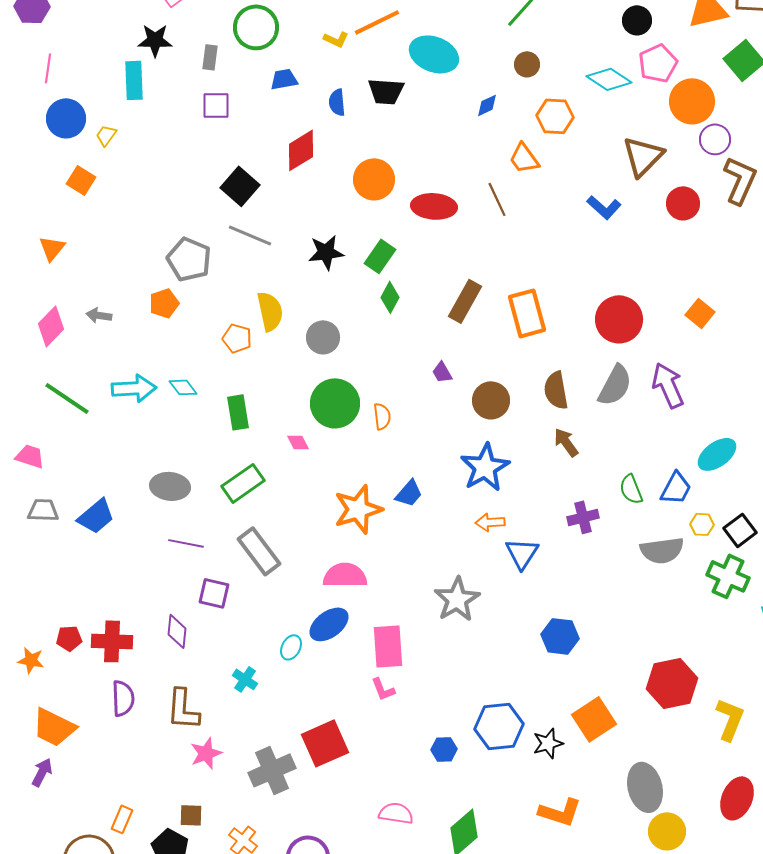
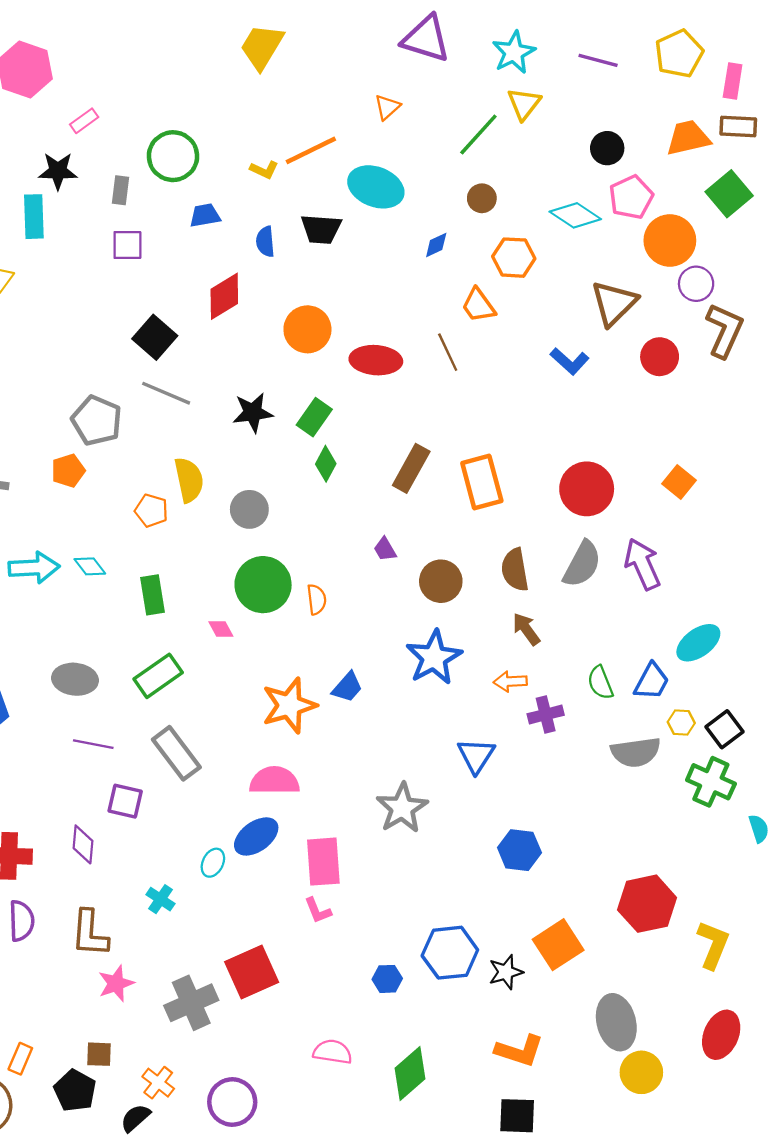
orange arrow: (490, 522) -> (510, 681), moved

